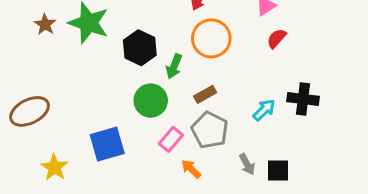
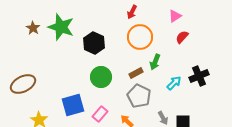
green arrow: (174, 66) -> (155, 62), moved
black cross: (303, 99) -> (199, 76), turned -30
pink rectangle: (171, 139) -> (100, 114), moved

